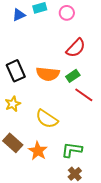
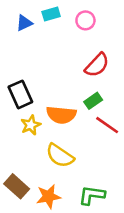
orange semicircle: (48, 74) -> (61, 115), moved
yellow star: (13, 104) -> (31, 125), moved
orange star: (38, 151) -> (48, 196), turned 30

